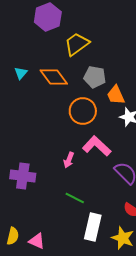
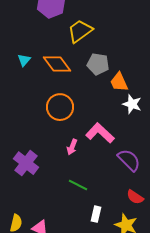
orange circle: (83, 111) -> (60, 107), moved
purple cross: (23, 176) -> (26, 163), turned 30
white rectangle: (93, 227) -> (96, 214), size x0.6

